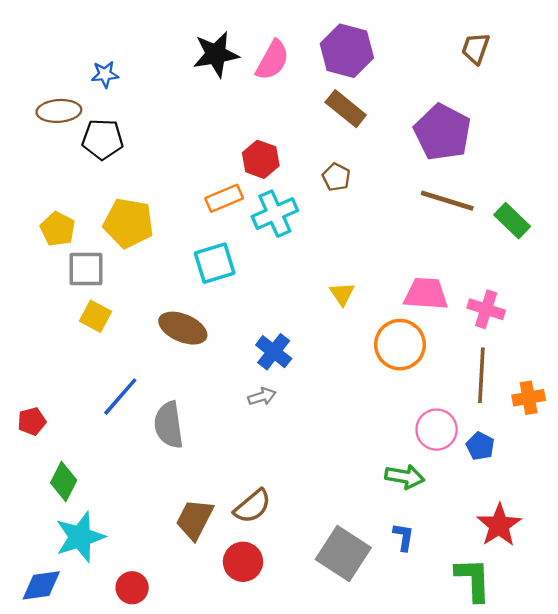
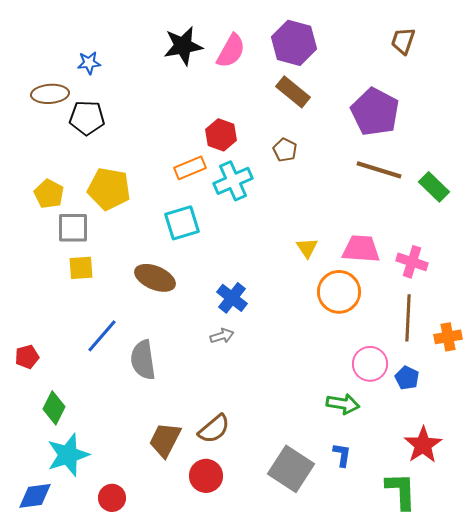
yellow triangle: (342, 294) -> (307, 248), moved
yellow square: (95, 316) -> (81, 268), turned -32

